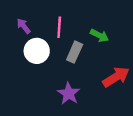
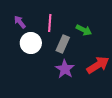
purple star: (69, 94) -> (65, 69), moved

